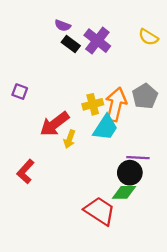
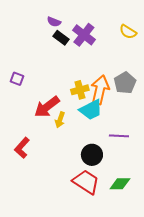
cyan trapezoid: (105, 127) -> (91, 110), turned 30
black circle: (130, 173) -> (92, 155), moved
green diamond: (124, 192) -> (120, 184), moved

